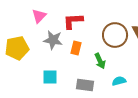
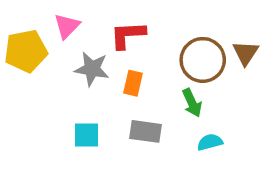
yellow pentagon: (17, 48) -> (26, 51), moved
green arrow: (100, 61) -> (192, 103), moved
gray rectangle: (85, 85) -> (146, 131), moved

